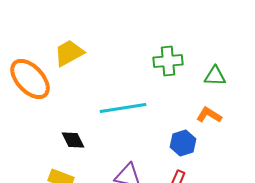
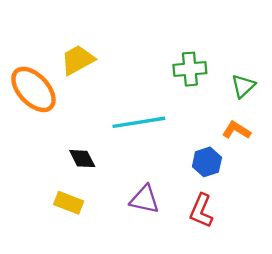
green triangle: (215, 76) -> (243, 86), turned -45

